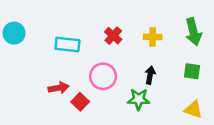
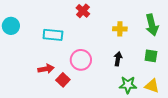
red cross: (113, 36) -> (83, 11), moved
green star: (139, 99) -> (128, 85), moved

